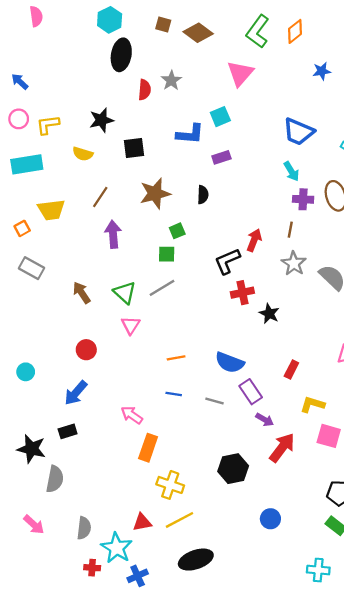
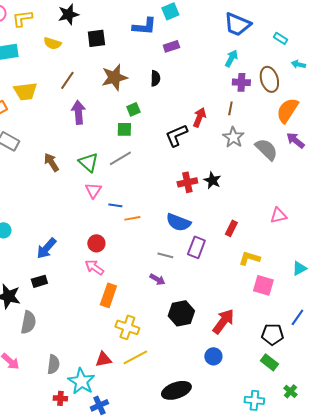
cyan arrow: (291, 171) -> (231, 58), turned -120
red cross: (242, 293) -> (187, 182), moved
red circle: (86, 350) -> (96, 243), moved
purple rectangle: (251, 392) -> (196, 247), turned 55
blue line: (174, 394) -> (115, 205), moved
purple arrow: (265, 420) -> (157, 279), moved
red arrow: (282, 448) -> (223, 321), moved
black ellipse: (196, 560) -> (176, 390), moved

